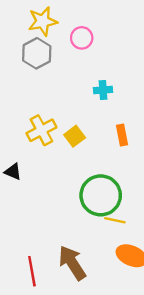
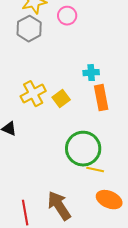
cyan cross: (103, 90) -> (91, 73), moved
orange rectangle: (122, 135) -> (101, 98), size x1.4

